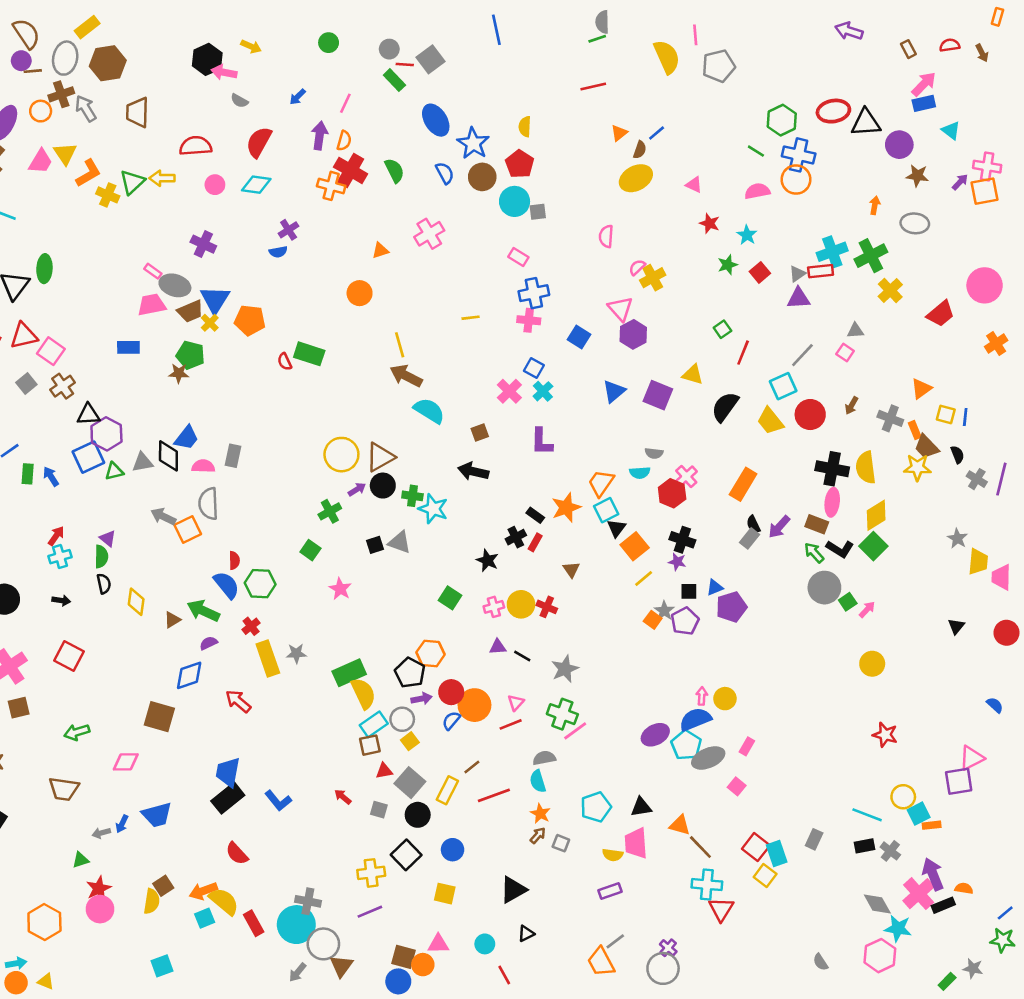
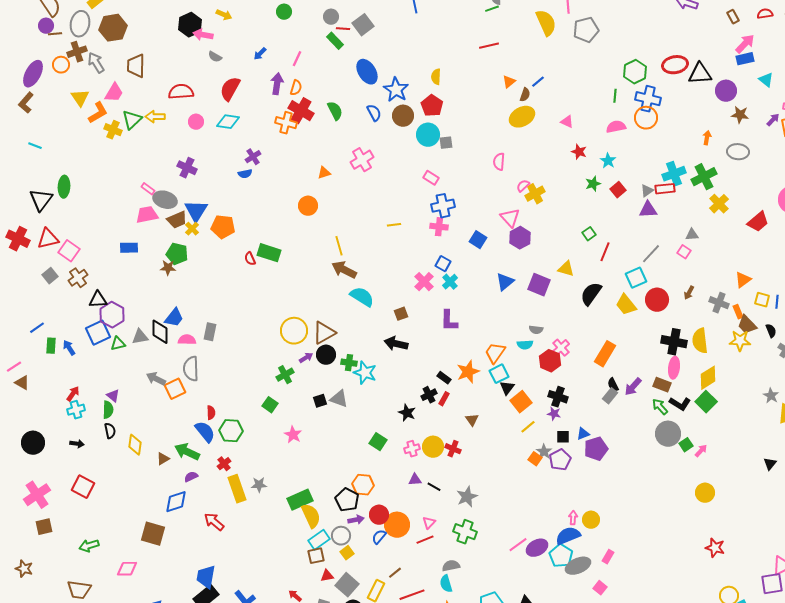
green line: (756, 151) -> (615, 96), turned 64
pink trapezoid: (41, 161) -> (114, 93), moved
pink line: (575, 731) -> (518, 545), moved

